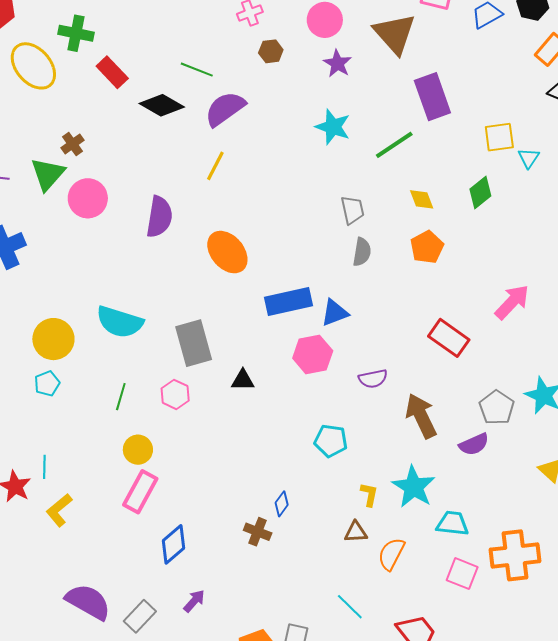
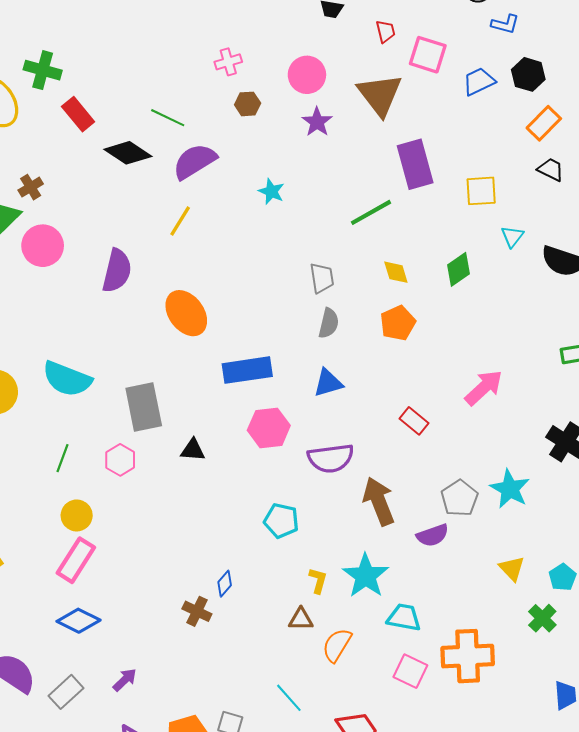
cyan star: (333, 127) -> (271, 191), moved, size x0.7
yellow square: (499, 137) -> (481, 191), moved
blue triangle: (335, 313) -> (328, 383), moved
red rectangle: (449, 338) -> (414, 421), size x0.7
purple semicircle: (373, 379) -> (331, 458), size x1.5
blue diamond: (174, 544) -> (79, 621), moved, turned 63

